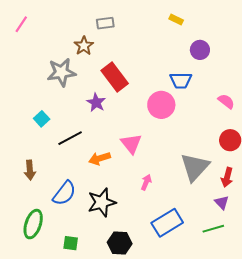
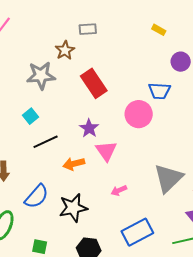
purple star: (96, 102) -> (89, 128), moved
cyan square: (42, 119) -> (30, 116), moved
pink arrow: (146, 182) -> (119, 190), turned -140

